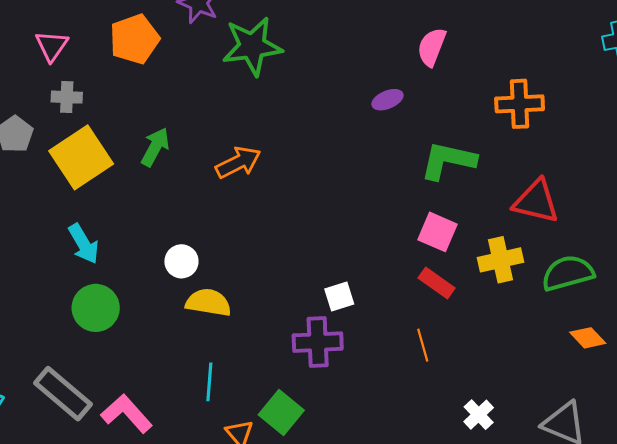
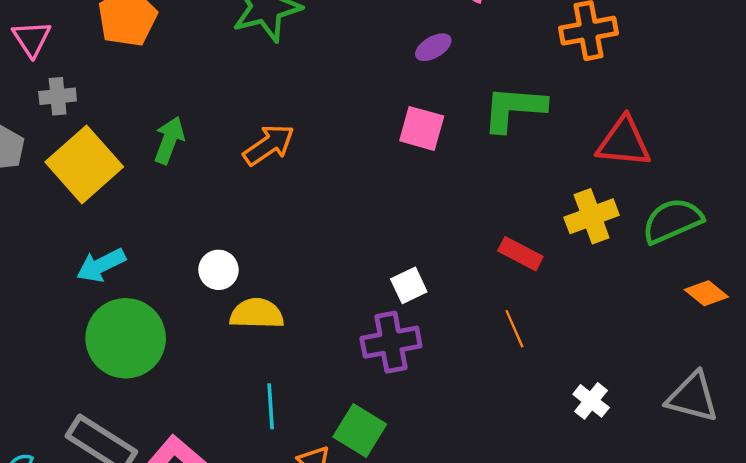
pink square: (437, 232) -> (422, 128), moved
cyan arrow: (84, 244) -> (101, 265), turned 102
green circle: (96, 308) -> (126, 338), size x1.4

